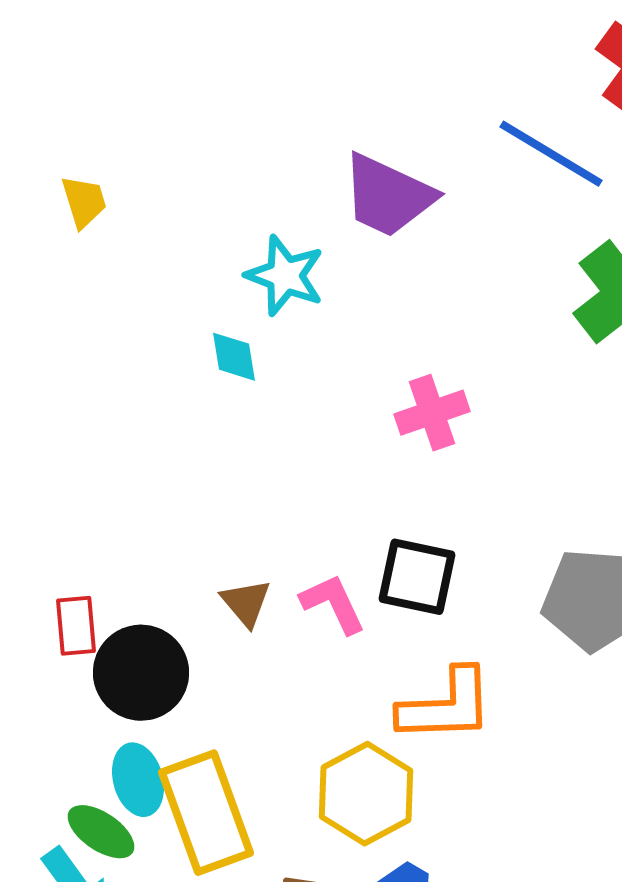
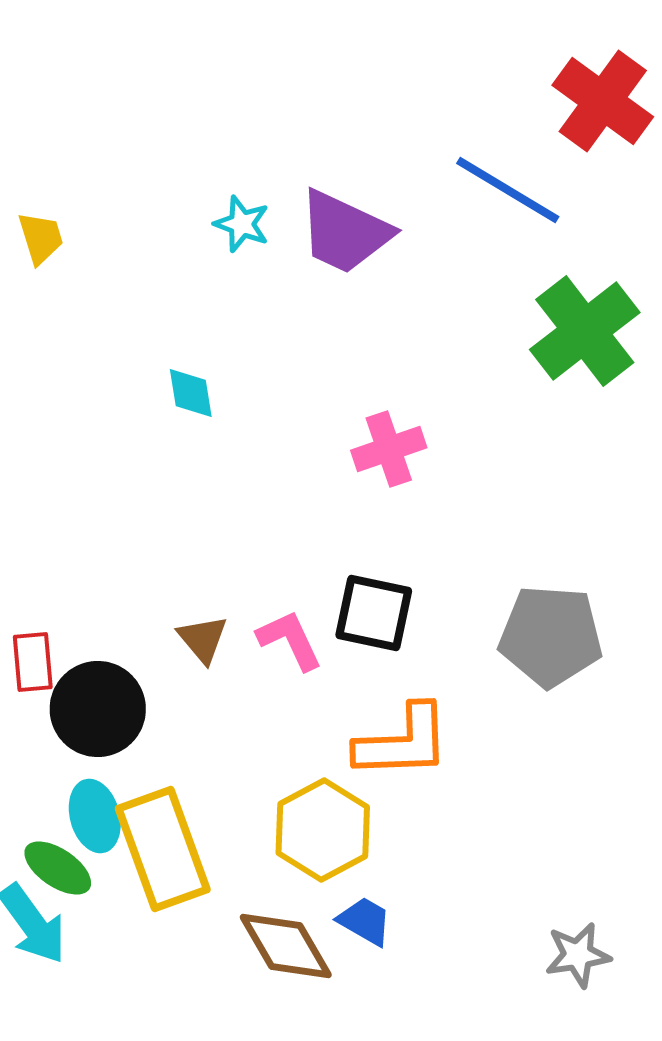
cyan star: (285, 276) -> (242, 224), moved, size x0.7

